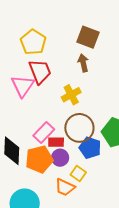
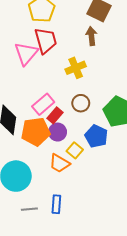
brown circle: (79, 128) -> (81, 103), size x0.6
red rectangle: (56, 142) -> (55, 115), turned -56
blue pentagon: (90, 148) -> (96, 136), moved

